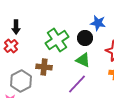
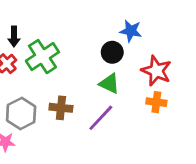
green cross: (57, 40) -> (42, 57), moved
brown cross: (44, 67) -> (61, 108), moved

